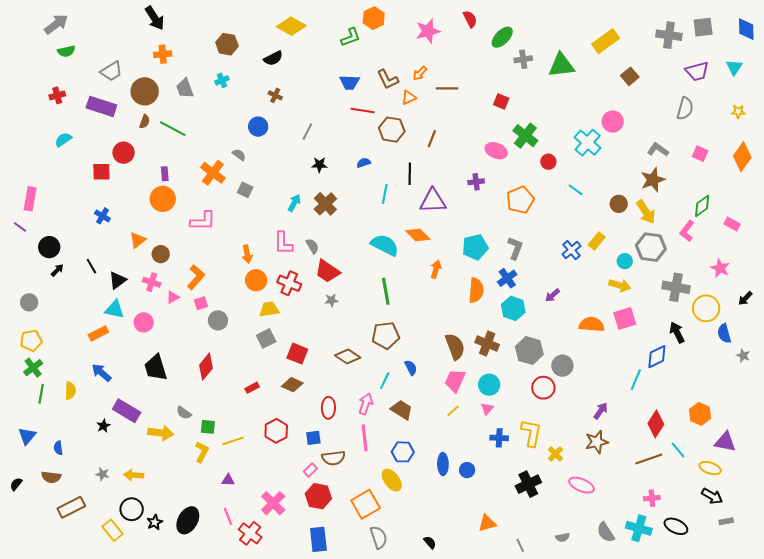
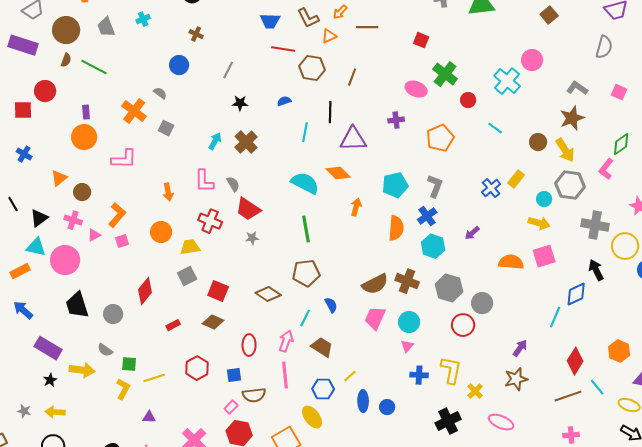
orange circle: (256, 280) -> (161, 232), moved
gray circle: (218, 320) -> (113, 314), moved
pink circle: (144, 322) -> (65, 260), size x1.5
brown semicircle: (455, 347) -> (375, 284), turned 84
red diamond: (206, 367) -> (145, 291), moved
yellow line: (453, 411) -> (350, 376), moved
black star: (103, 426) -> (50, 380), moved

